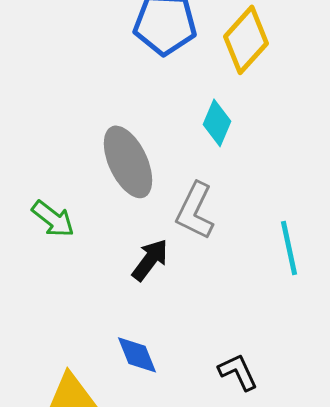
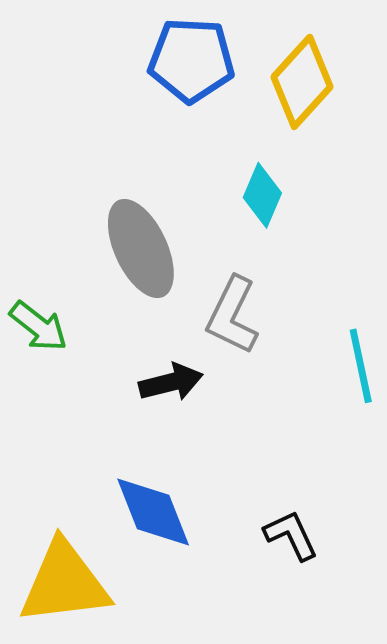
black arrow: (150, 260) -> (171, 382), turned 39
blue diamond: (137, 355) -> (153, 512), size x1.4

